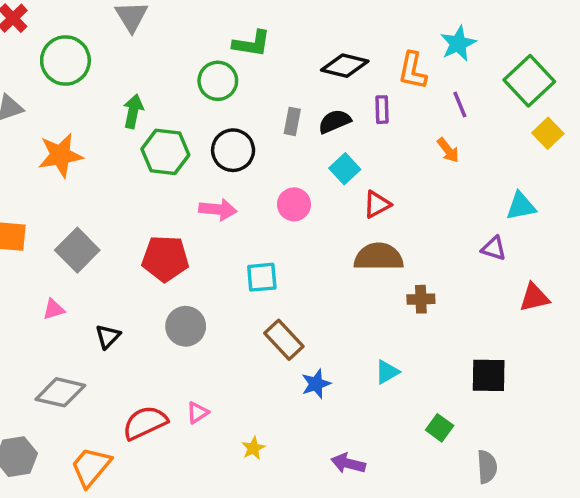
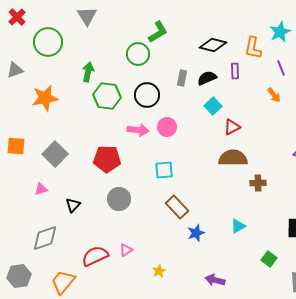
green L-shape: (252, 44) -> (158, 32), turned -40
pink circle: (294, 204) -> (167, 127), moved
gray diamond: (60, 392) -> (45, 238), turned -32

